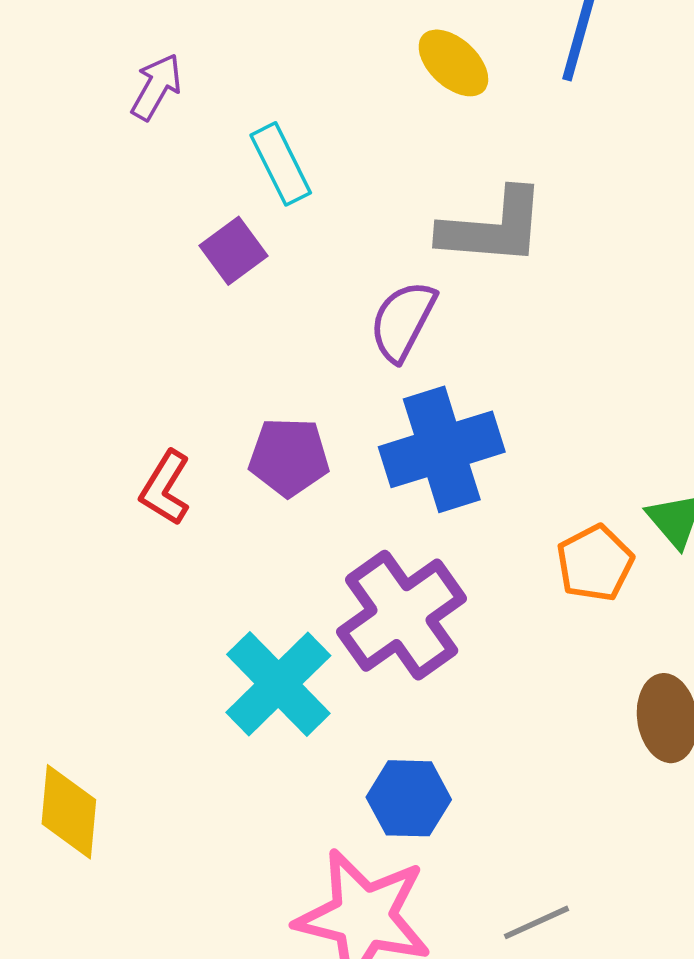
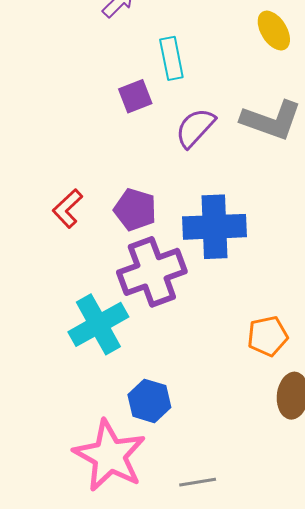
purple semicircle: (403, 321) -> (195, 128), moved
orange pentagon: (595, 563) -> (268, 336), moved
purple cross: (402, 615) -> (152, 272), moved

